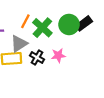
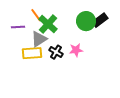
orange line: (25, 21) -> (36, 15), moved, turned -64
green cross: (42, 28) -> (48, 24), moved

